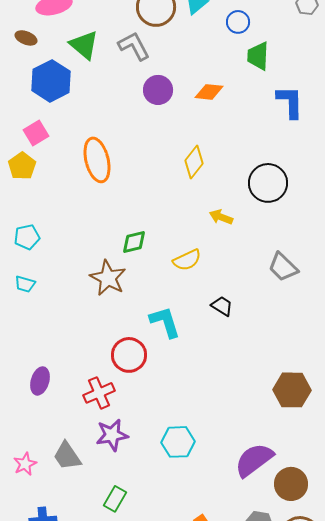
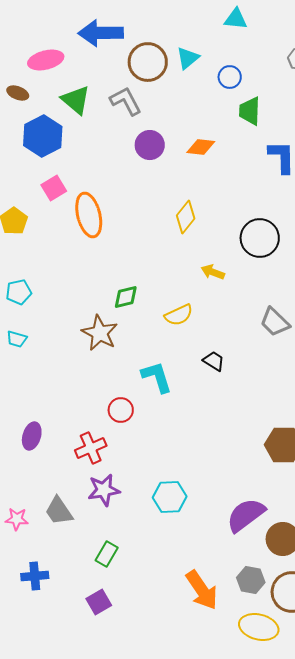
pink square: (36, 133) -> (54, 188), moved
red circle: (129, 355) -> (121, 410), size x0.7
pink star: (25, 464) -> (17, 519), turned 30

